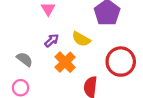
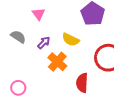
gray semicircle: (25, 59) -> (18, 37), moved

